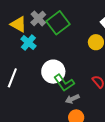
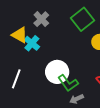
green square: (58, 23) -> (82, 19), moved
yellow triangle: (18, 24) -> (20, 35), moved

